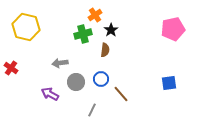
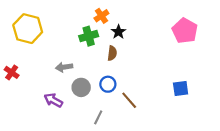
pink pentagon: (173, 29) -> (185, 31), turned -30

